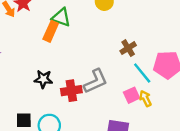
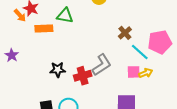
orange rectangle: (51, 31) -> (44, 28), moved, turned 72
pink square: (132, 95) -> (134, 72), turned 32
yellow arrow: (145, 98) -> (146, 73), turned 104

